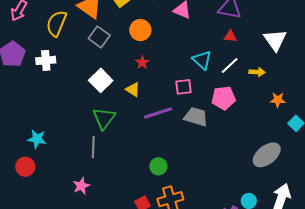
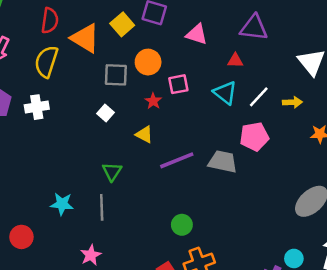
red triangle: (230, 36) -> (235, 61), moved
gray square: (99, 37) -> (116, 75), moved, turned -30
white square: (101, 80) -> (105, 113), moved, size x0.6
pink square: (184, 87) -> (178, 84), moved
green triangle: (104, 118) -> (112, 171), size x0.7
cyan star: (37, 139) -> (62, 204), moved

